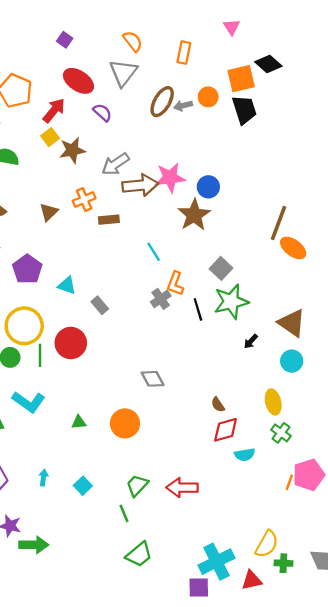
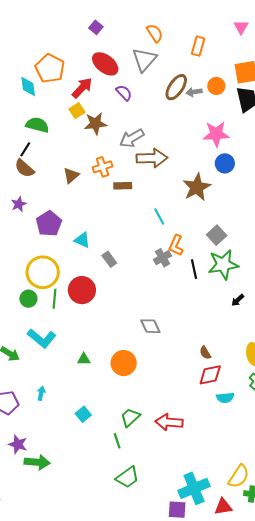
pink star: (170, 178) -> (216, 134), moved
blue circle: (208, 187) -> (225, 163), moved
cyan arrow: (43, 478) -> (41, 393), moved

